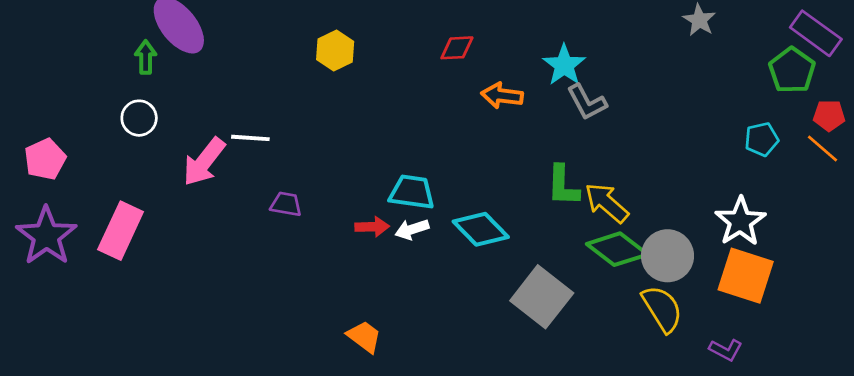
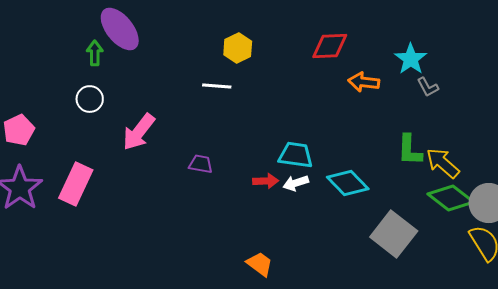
red diamond: (457, 48) -> (330, 46), size x1.4
gray L-shape: (587, 102) -> (428, 87), size x0.7
white line: (250, 138) -> (217, 86), moved

